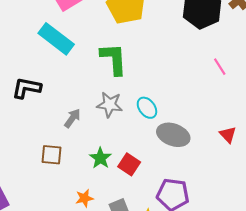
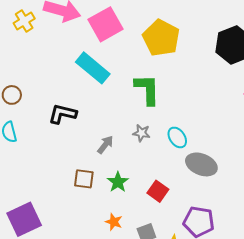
gray star: (110, 105) -> (142, 133), size x0.7
green star: (100, 158) -> (118, 182), moved
orange star: (84, 198) -> (114, 222), turned 30

